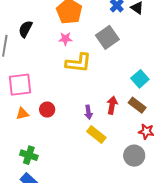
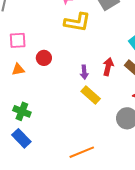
pink square: (20, 85) -> (18, 40), size x0.7
red circle: (47, 110) -> (44, 58), moved

